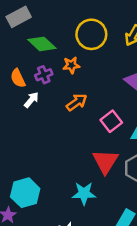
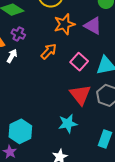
orange star: (71, 65) -> (64, 24), moved, size x1.5
purple cross: (44, 75) -> (18, 34), turned -32

